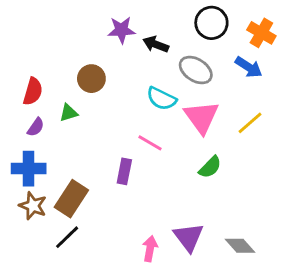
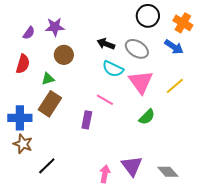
purple star: (121, 30) -> (55, 27), moved
black arrow: (156, 44) -> (106, 44), moved
purple semicircle: (36, 127) -> (29, 33), moved
brown rectangle: (71, 199) -> (50, 104), moved

